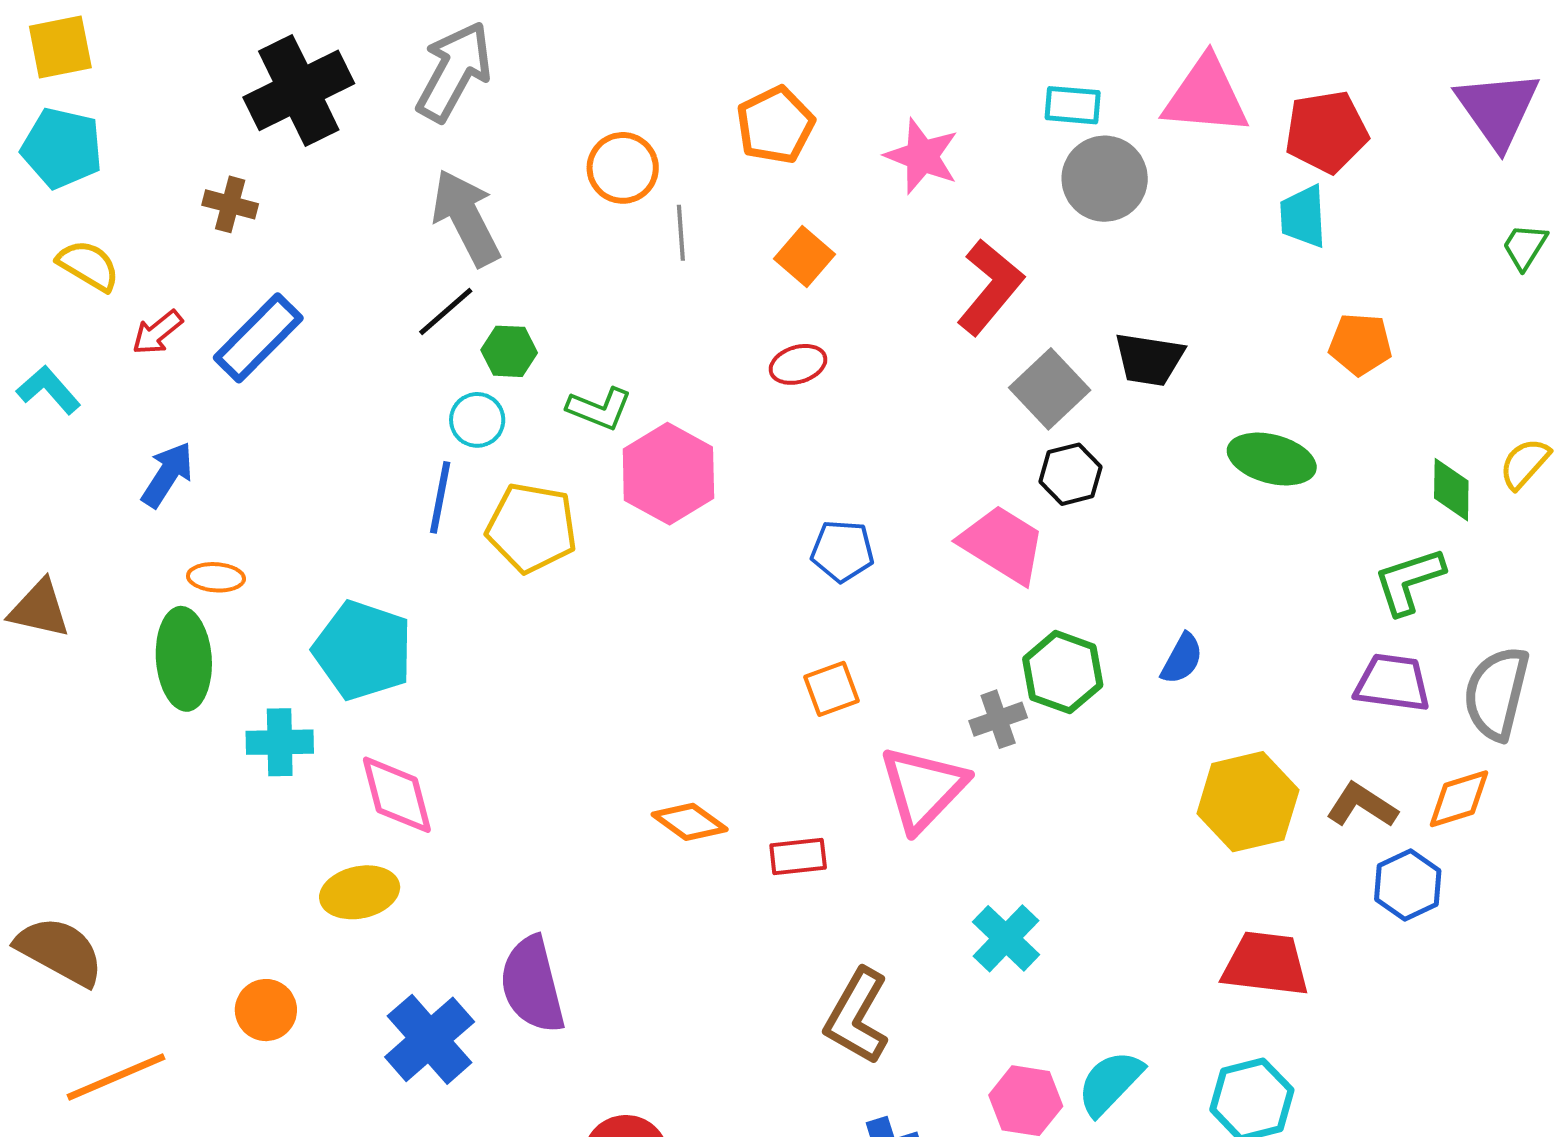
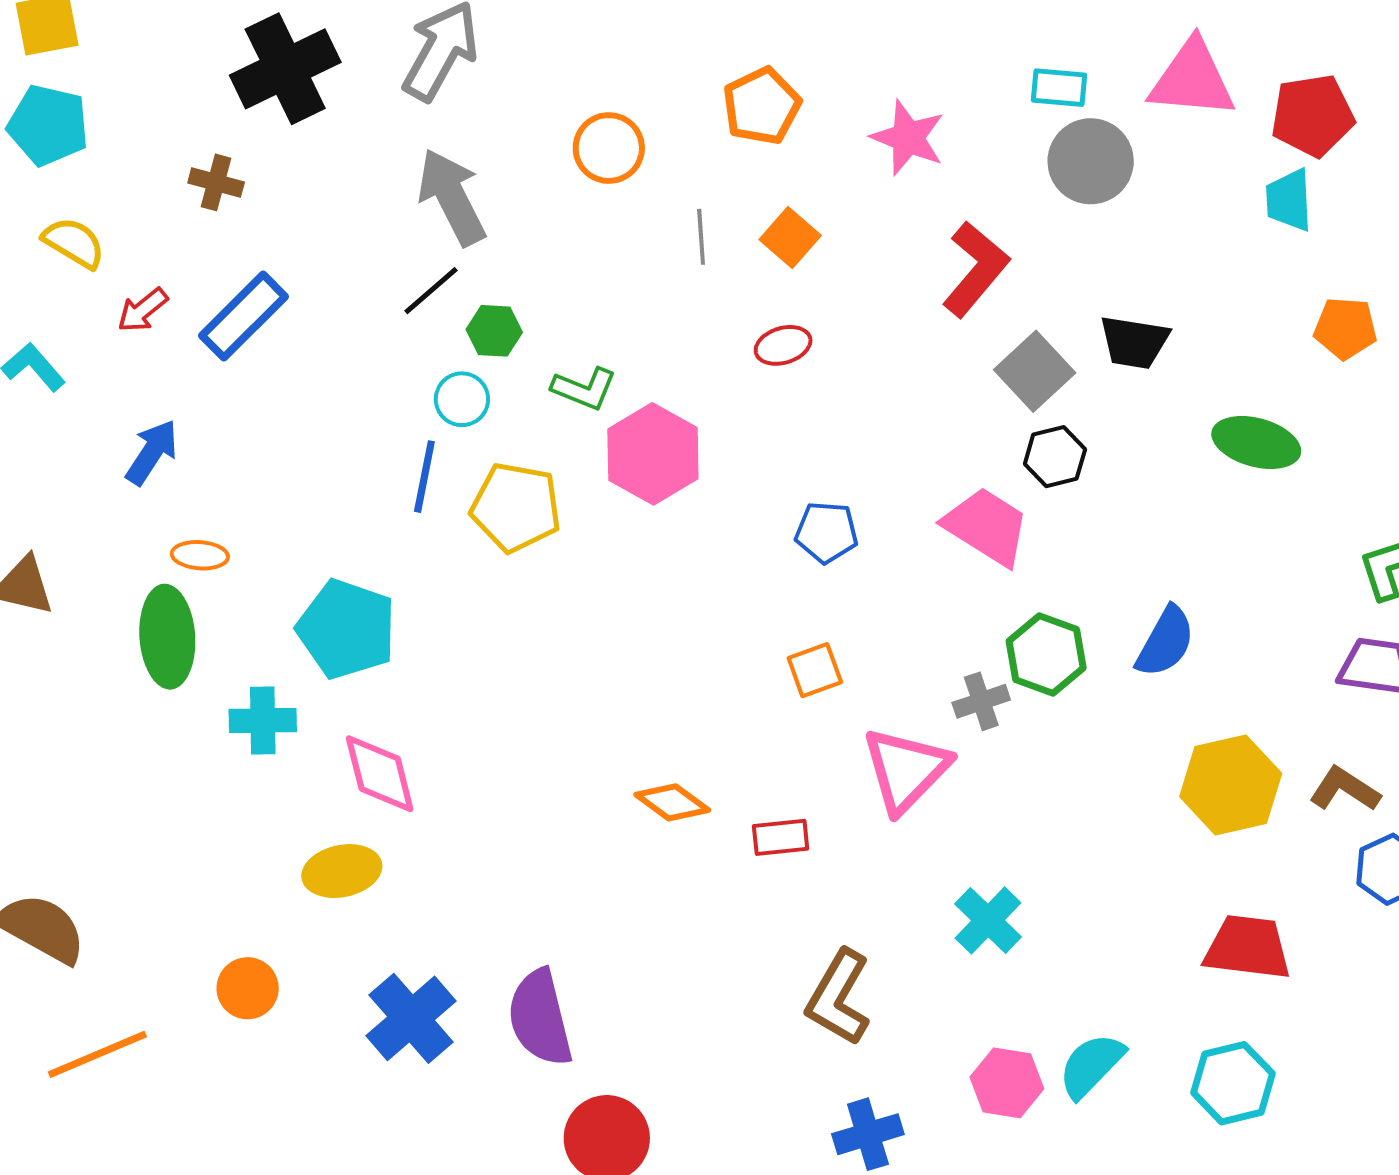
gray line: (681, 233) -> (701, 237), moved
blue semicircle: (1182, 659) -> (1165, 642), size x1.4
purple semicircle: (532, 985) -> (540, 1018), moved

